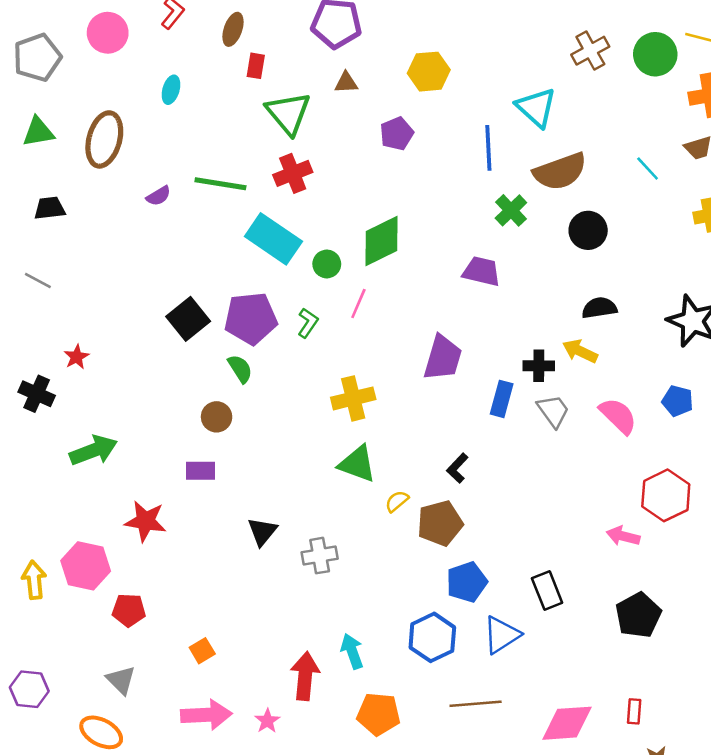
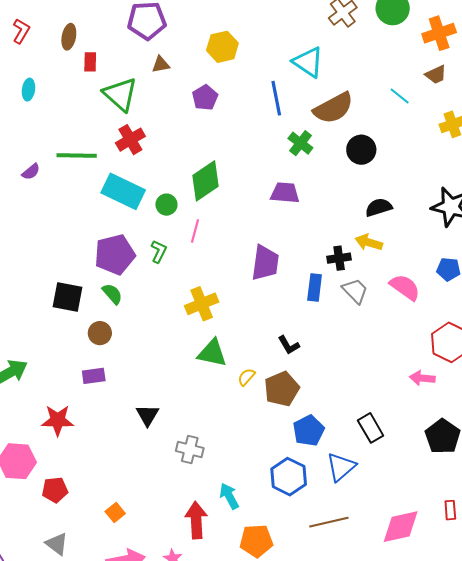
black square: (188, 319) -> (67, 297), moved, turned -32
black L-shape: (457, 468) -> (289, 345), turned -65
gray cross: (320, 556) -> (190, 449), moved, turned 32

